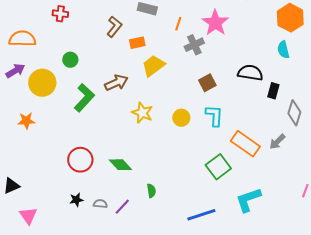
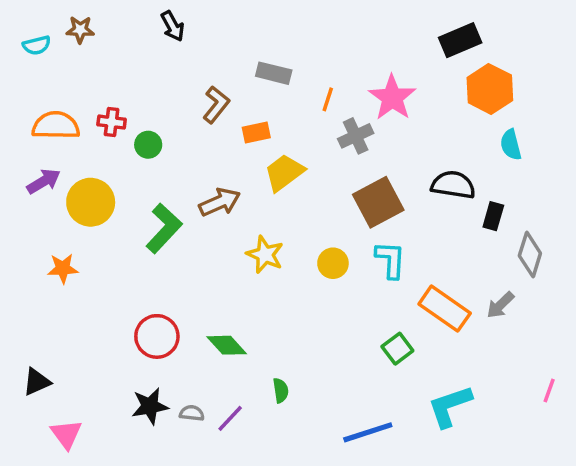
red cross: (60, 14) -> (112, 122), moved
orange hexagon: (290, 18) -> (490, 89), moved
green circle: (70, 60) -> (148, 145), moved
brown square: (207, 83) -> (378, 202), size x1.6
green square: (218, 167) -> (397, 349), size x0.7
black star: (76, 200) -> (150, 406), size x1.5

